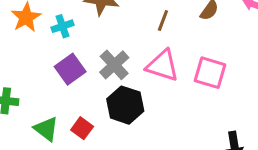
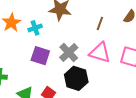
purple square: (70, 69) -> (40, 56), turned -36

